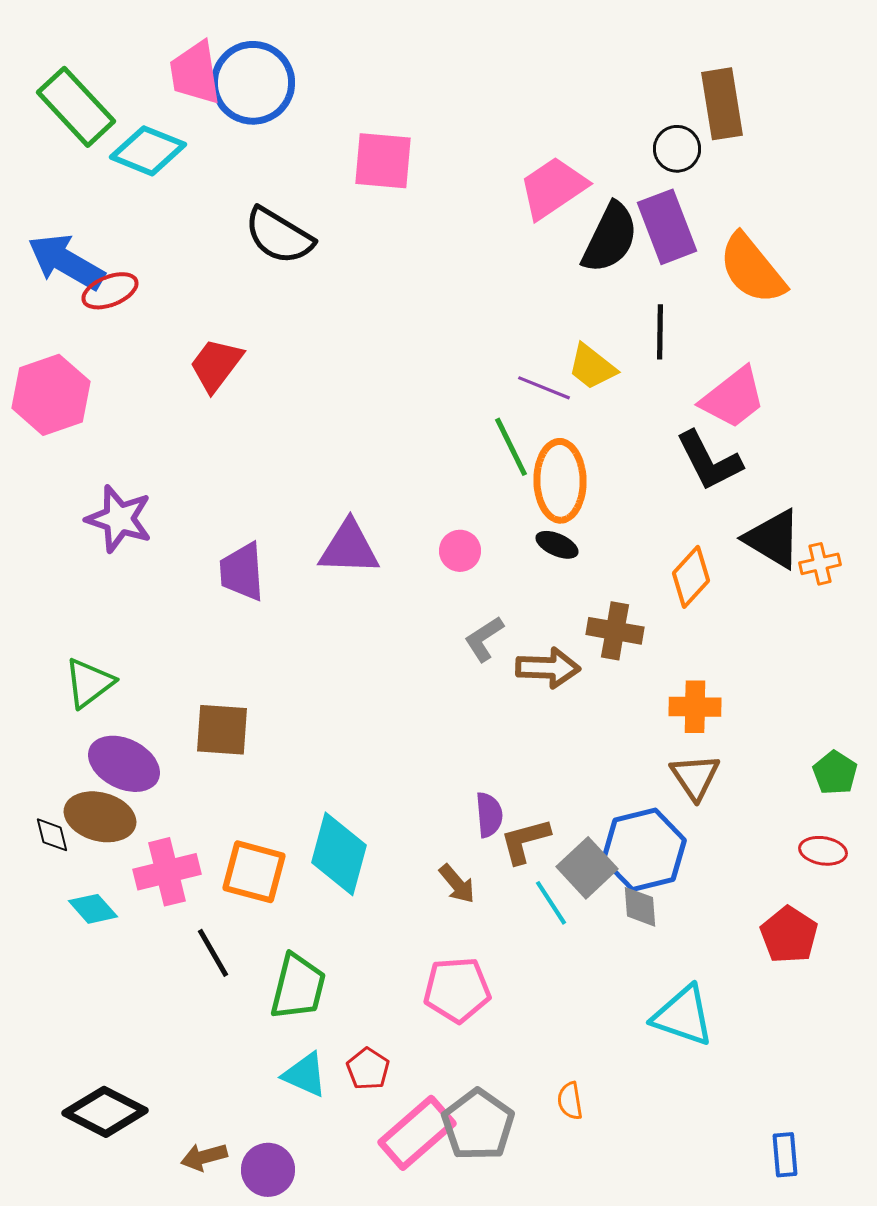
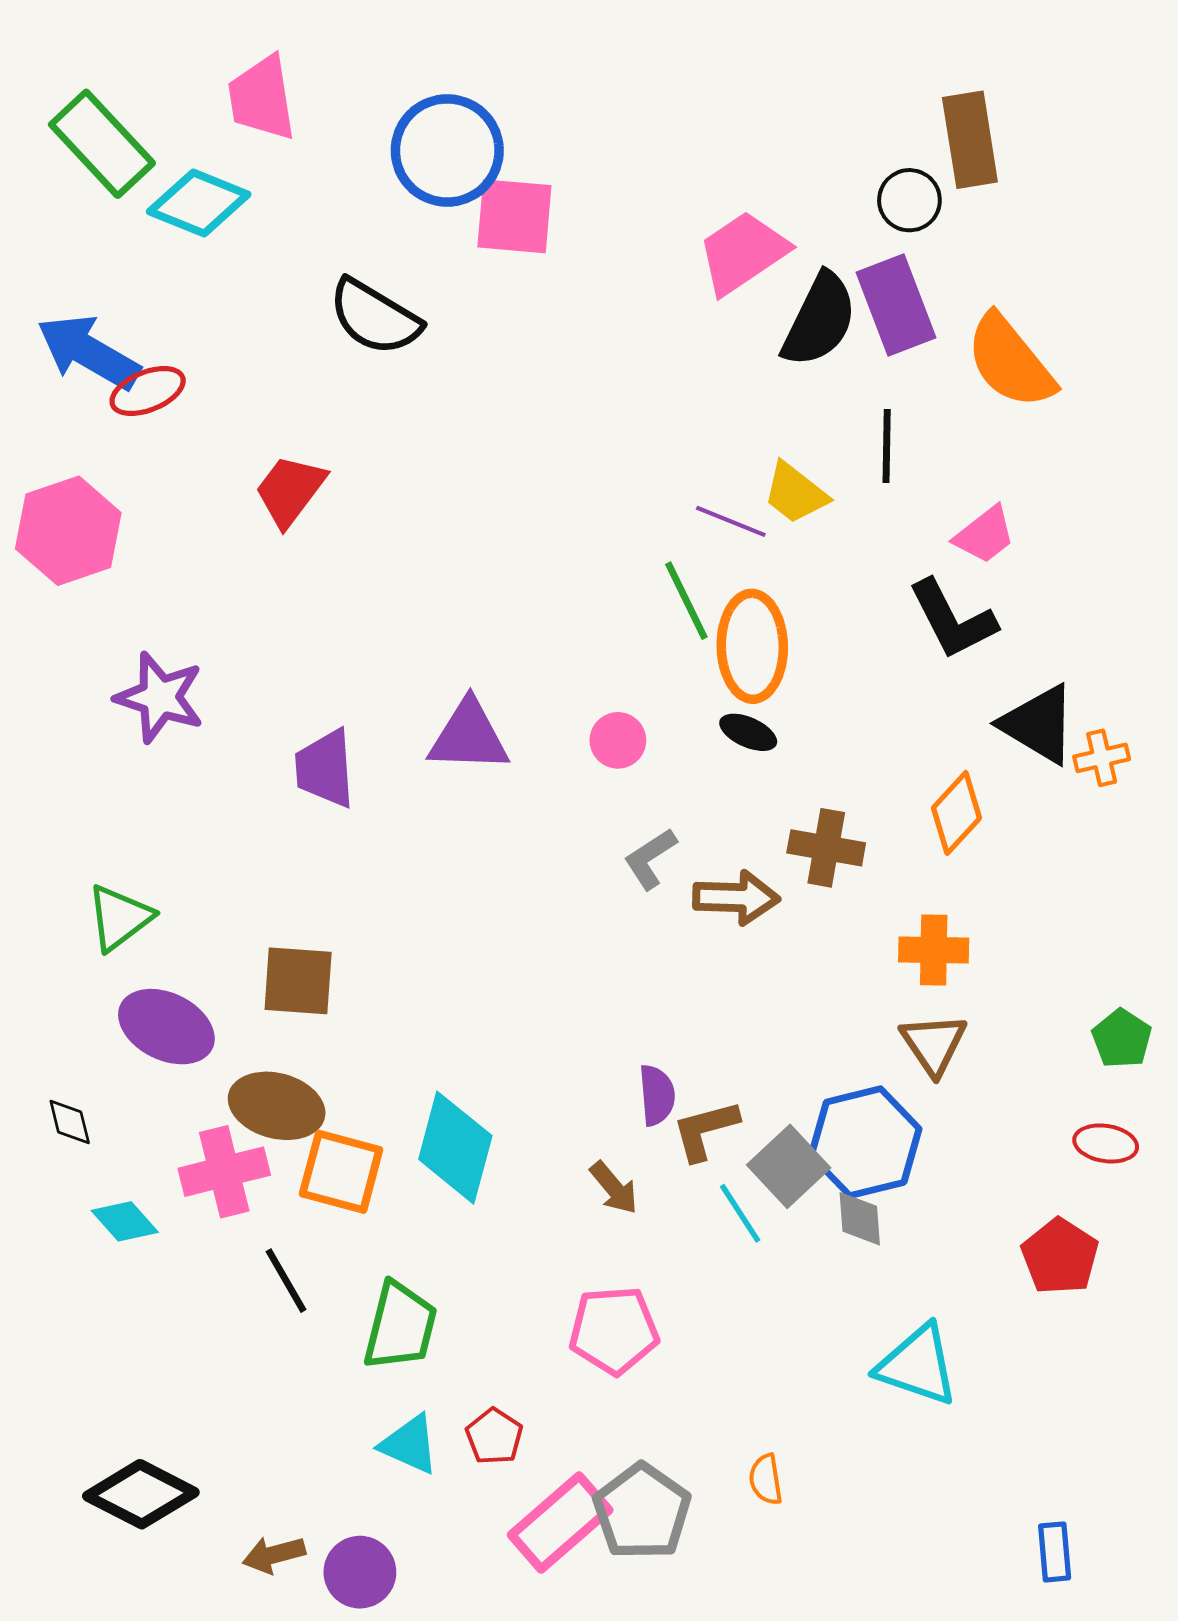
blue circle: (253, 83) -> (447, 150), moved
pink trapezoid: (733, 398) -> (985, 535), size x0.7
orange diamond: (691, 577) -> (957, 813), moved
brown ellipse: (100, 817) -> (277, 1106), moved

